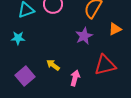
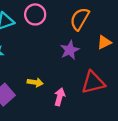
yellow arrow: (53, 65) -> (35, 82), turned 152

